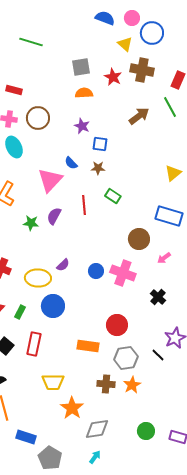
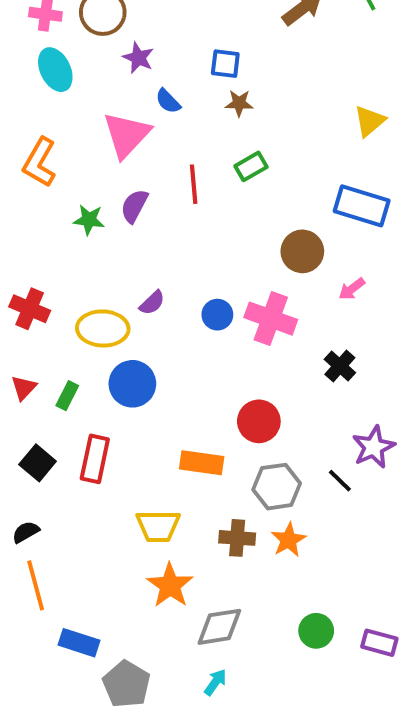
purple star: (82, 126) -> (138, 58), moved
brown star: (98, 168) -> (239, 103), moved
green rectangle: (113, 196) -> (251, 166), turned -63
yellow trapezoid: (53, 382) -> (158, 526), moved

